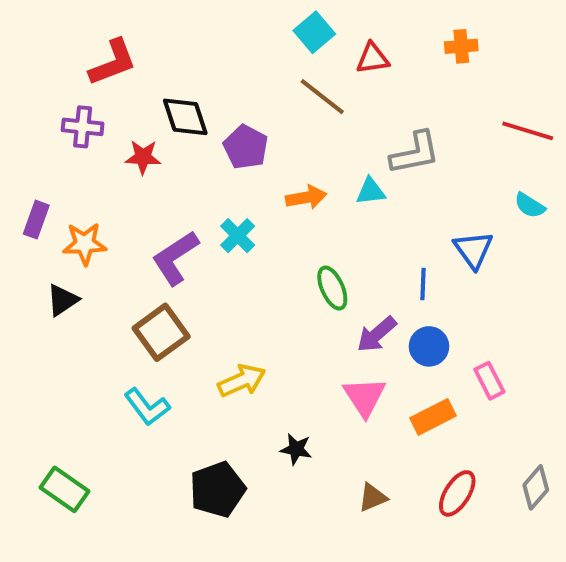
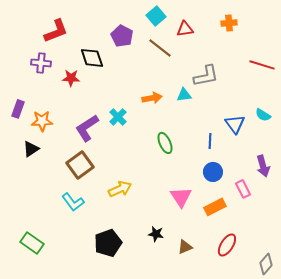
purple pentagon: (246, 147) -> (122, 36), moved
cyan semicircle: (530, 205) -> (263, 115), moved
purple arrow: (377, 334) -> (263, 166), moved, turned -65
black star: (296, 449) -> (156, 234), moved
gray diamond: (536, 487) -> (266, 264), moved

